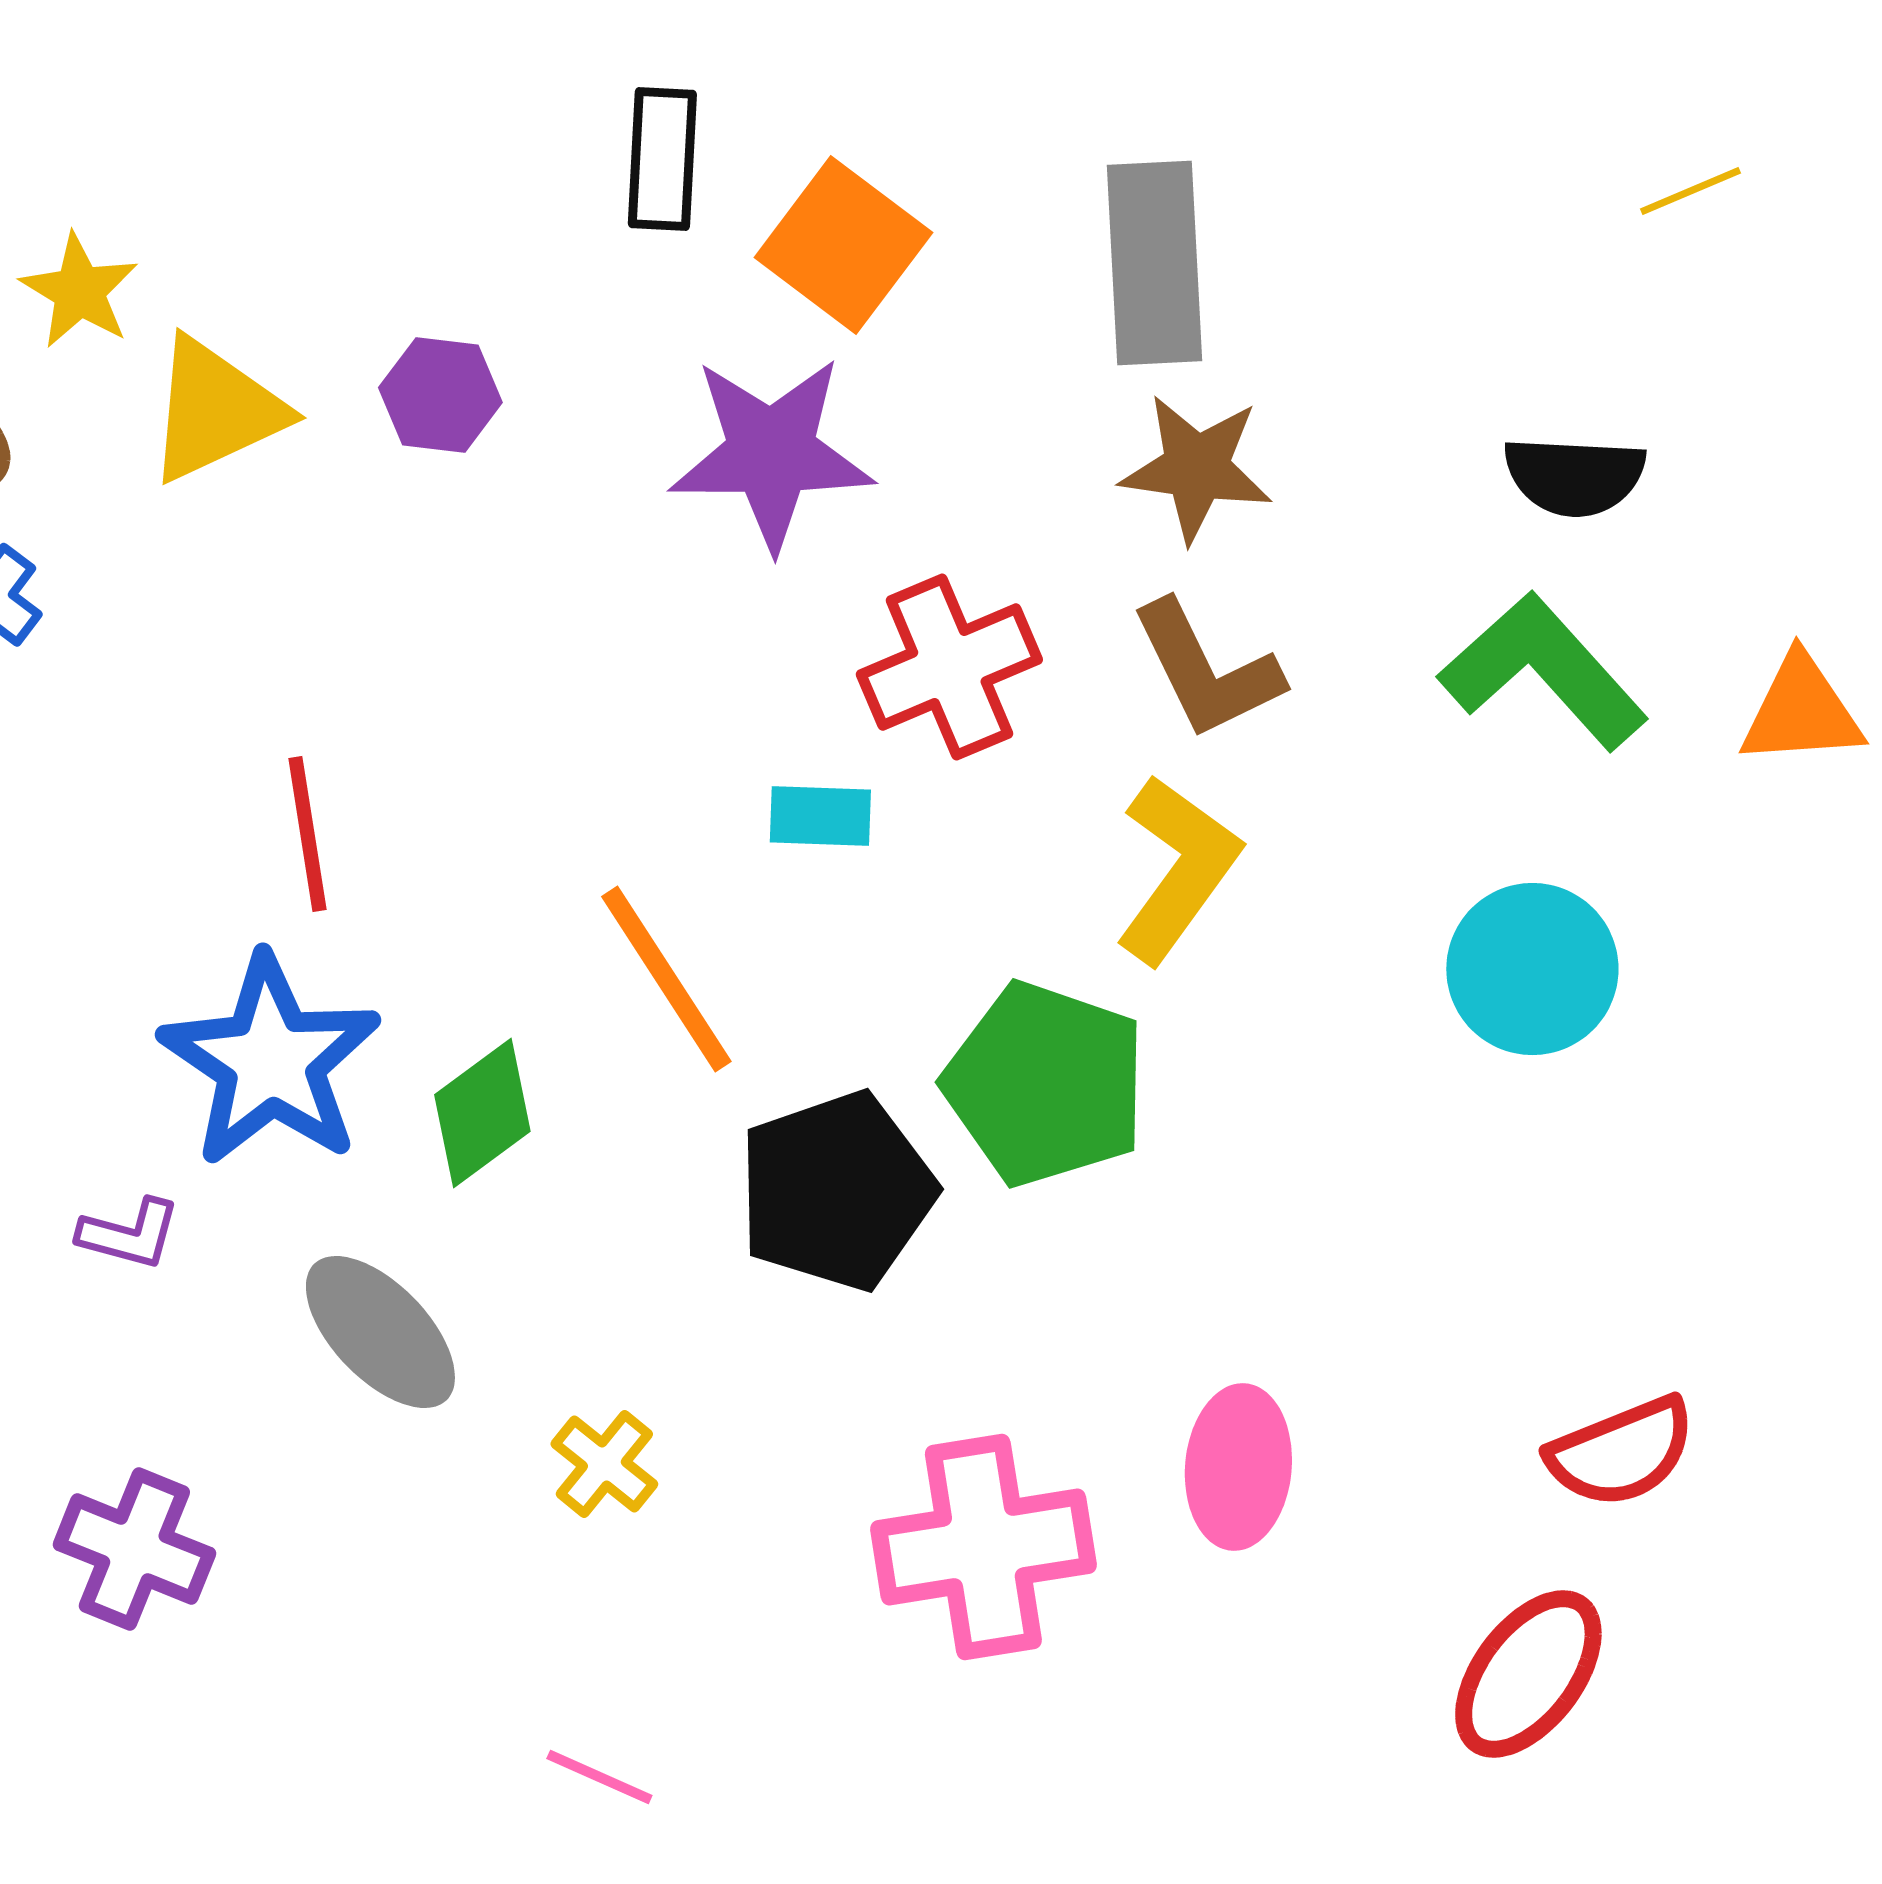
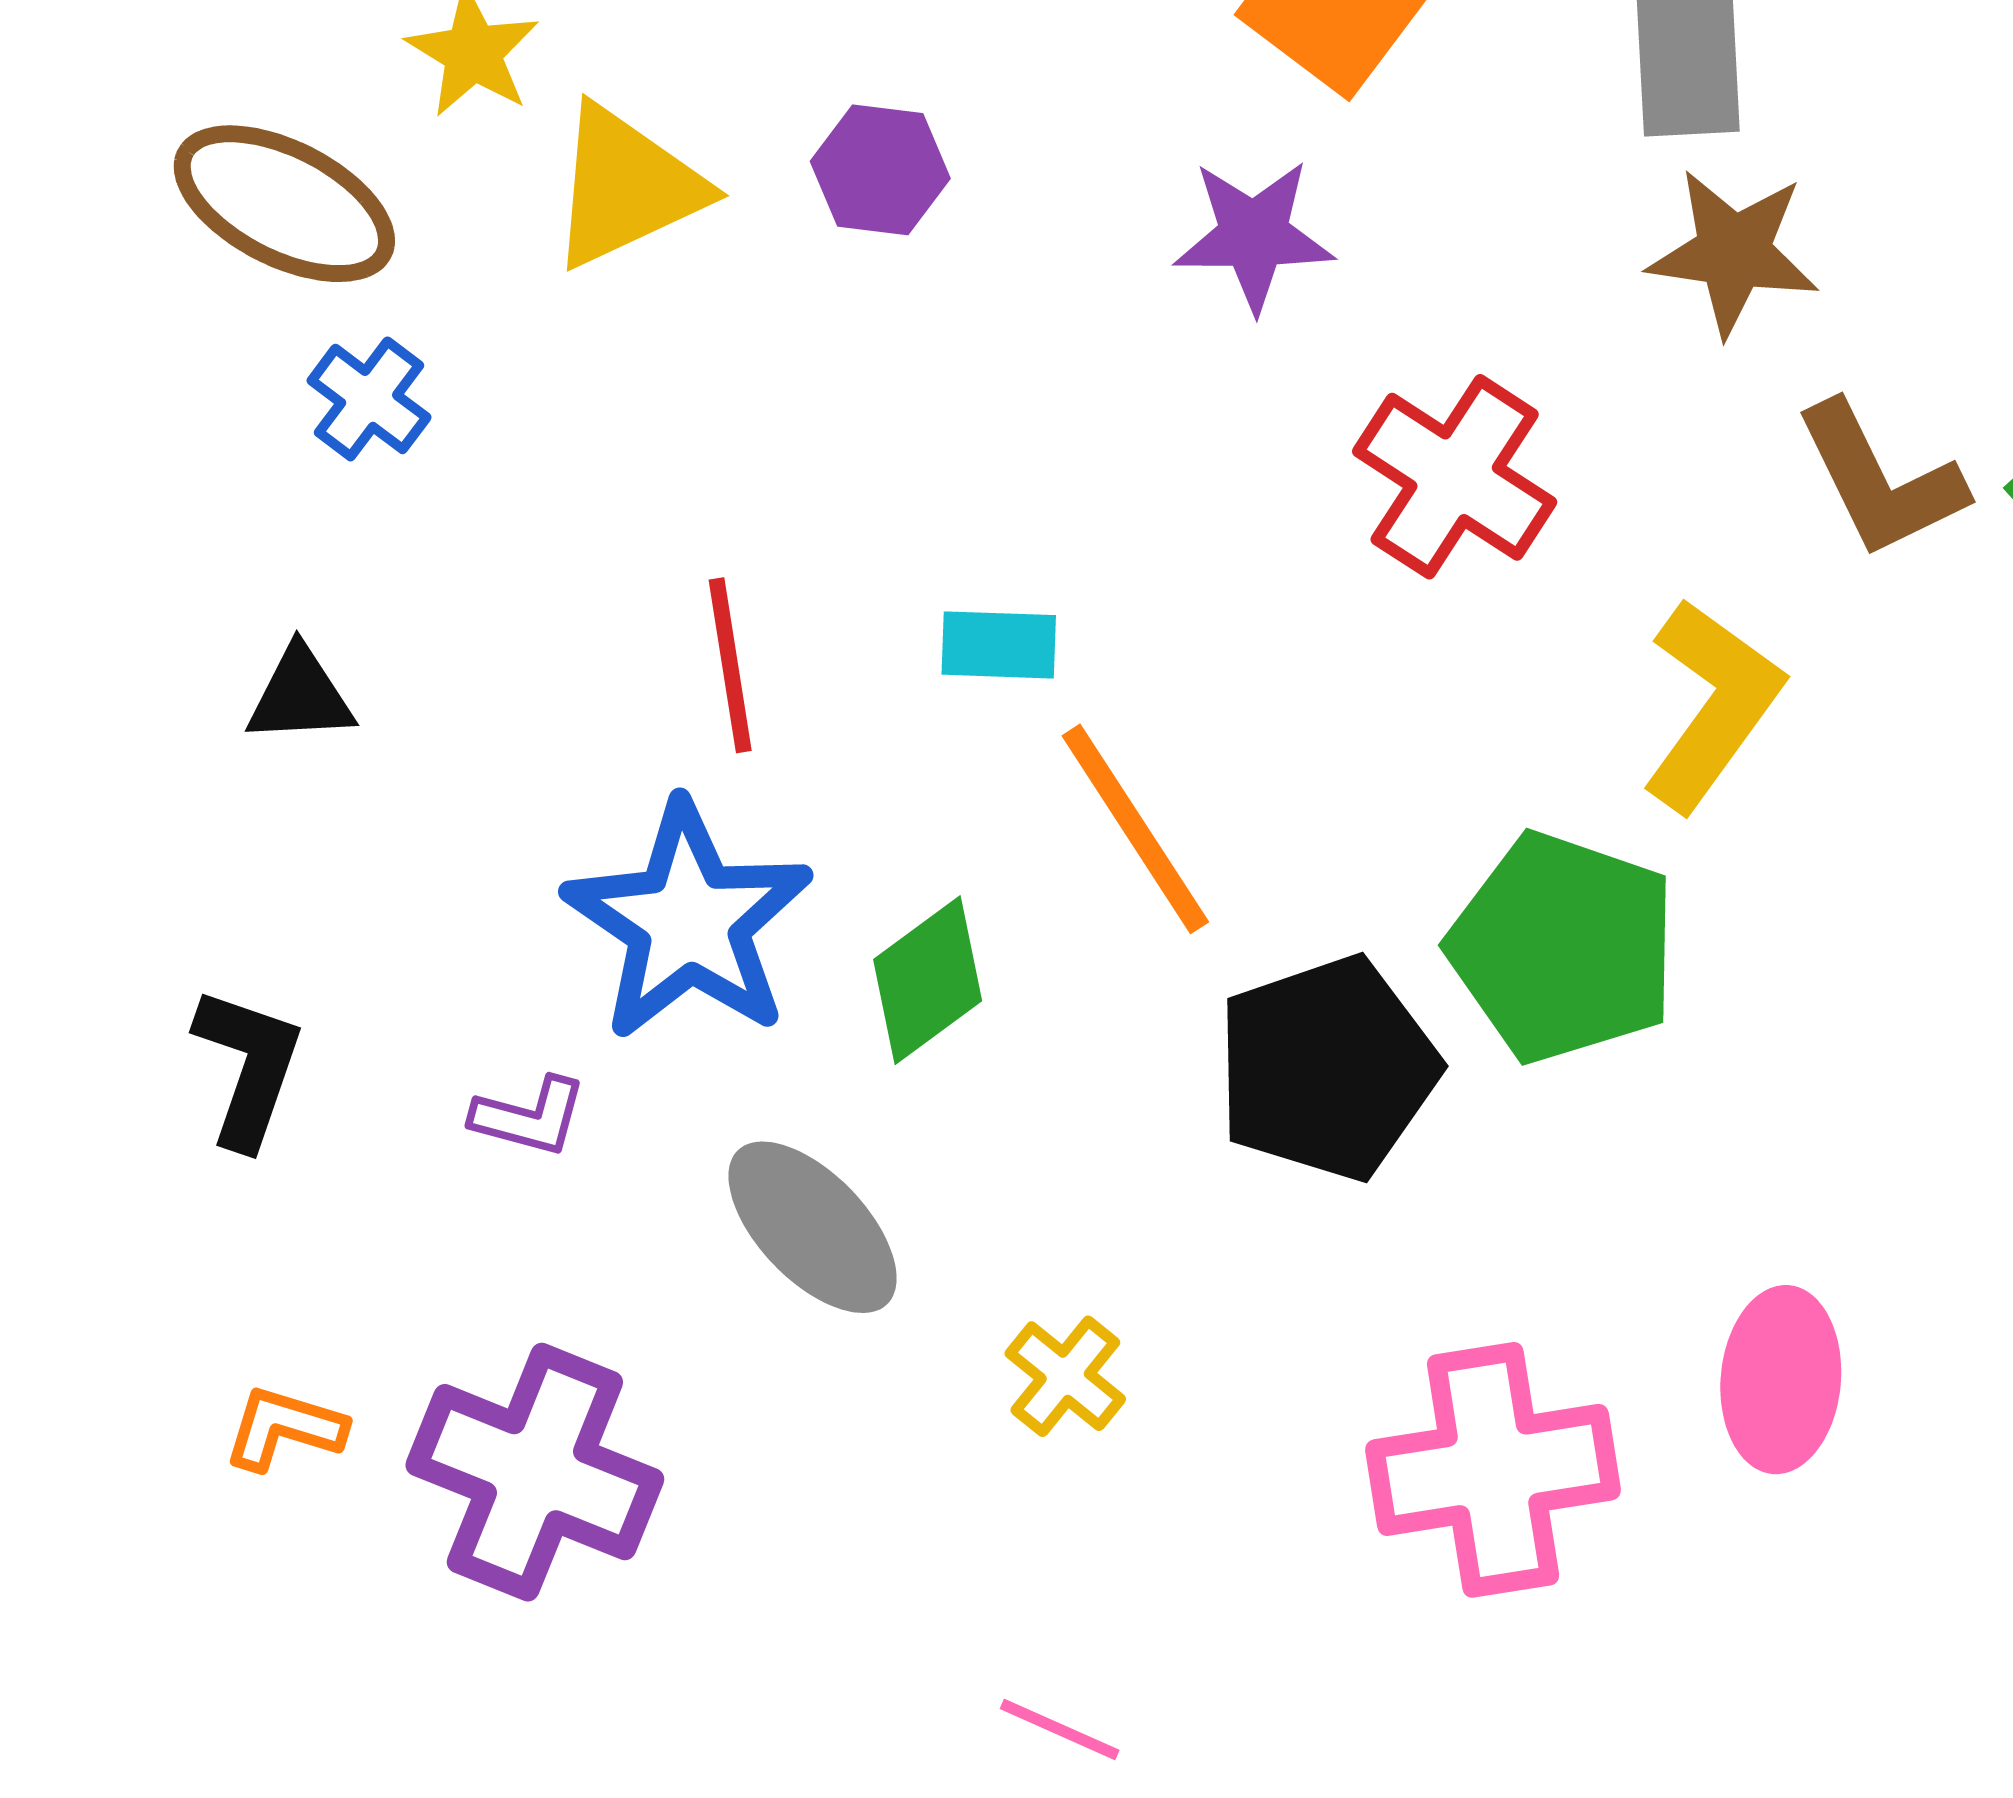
purple star: (771, 453) -> (1254, 235), size x0.7
red cross: (949, 667) -> (1455, 477), turned -34
brown L-shape: (1206, 670) -> (1880, 480), moved
cyan rectangle: (820, 816) -> (999, 645), moved
purple cross: (134, 1549) -> (535, 1472), size x1.4

